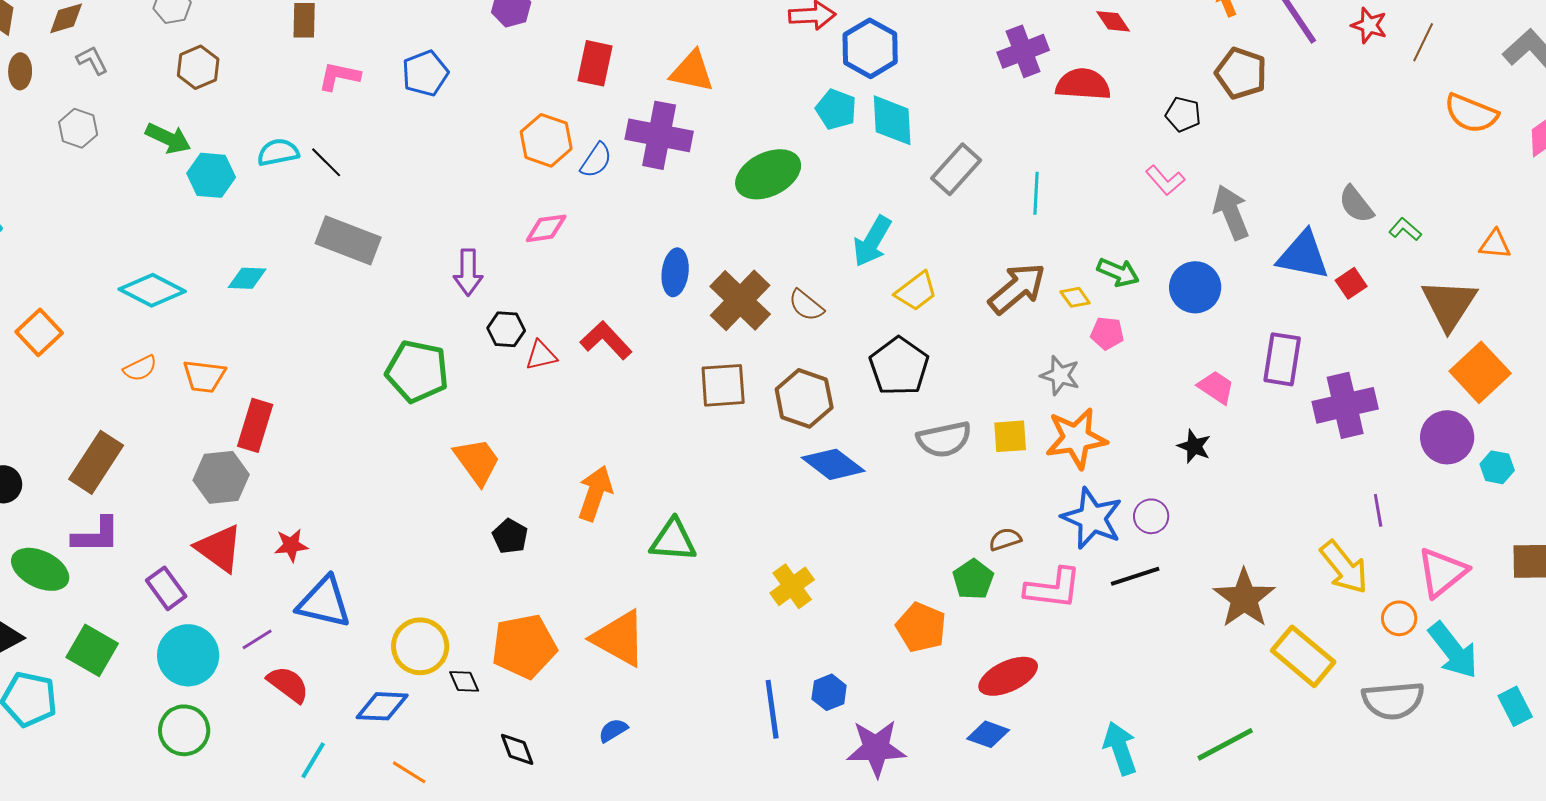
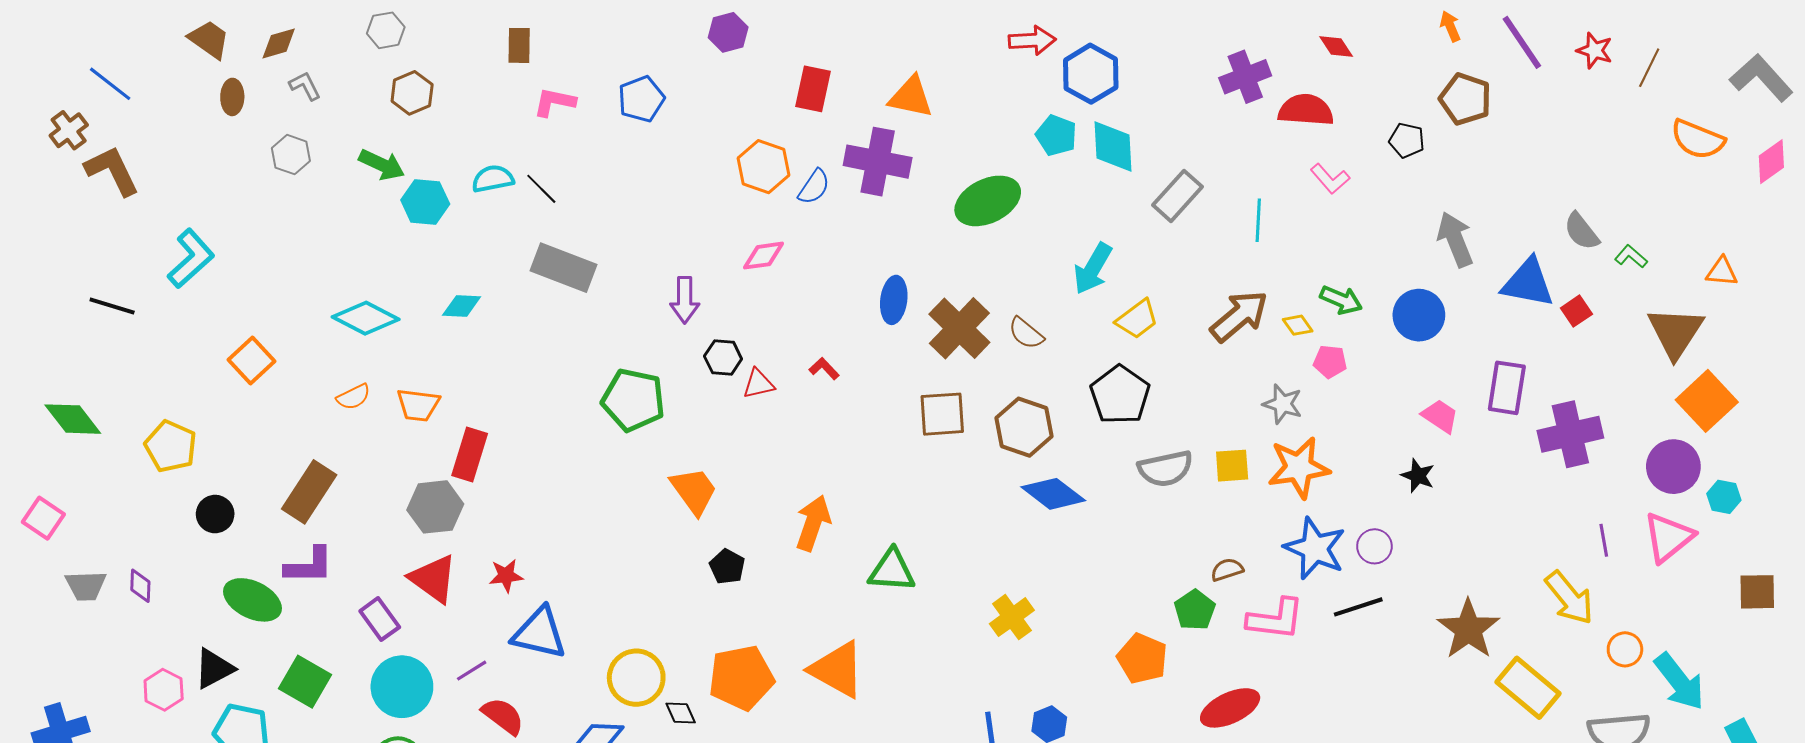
pink L-shape: (1165, 180) -> (1330, 179), moved
red L-shape: (606, 340) -> (824, 369), size x0.6
pink triangle: (1442, 572) -> (1668, 537), moved

